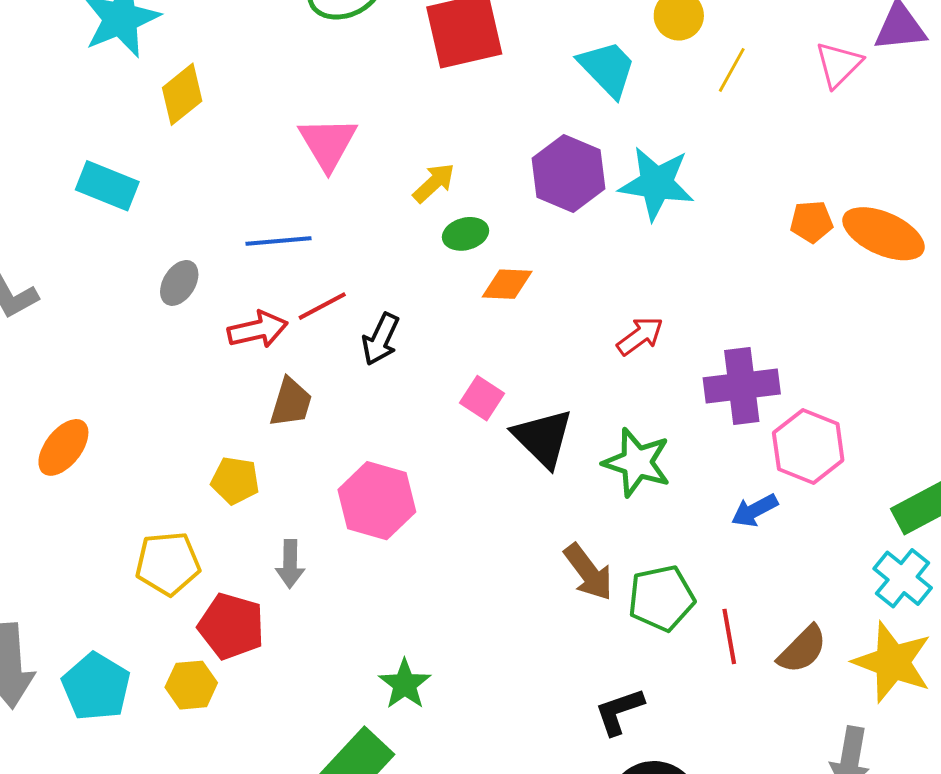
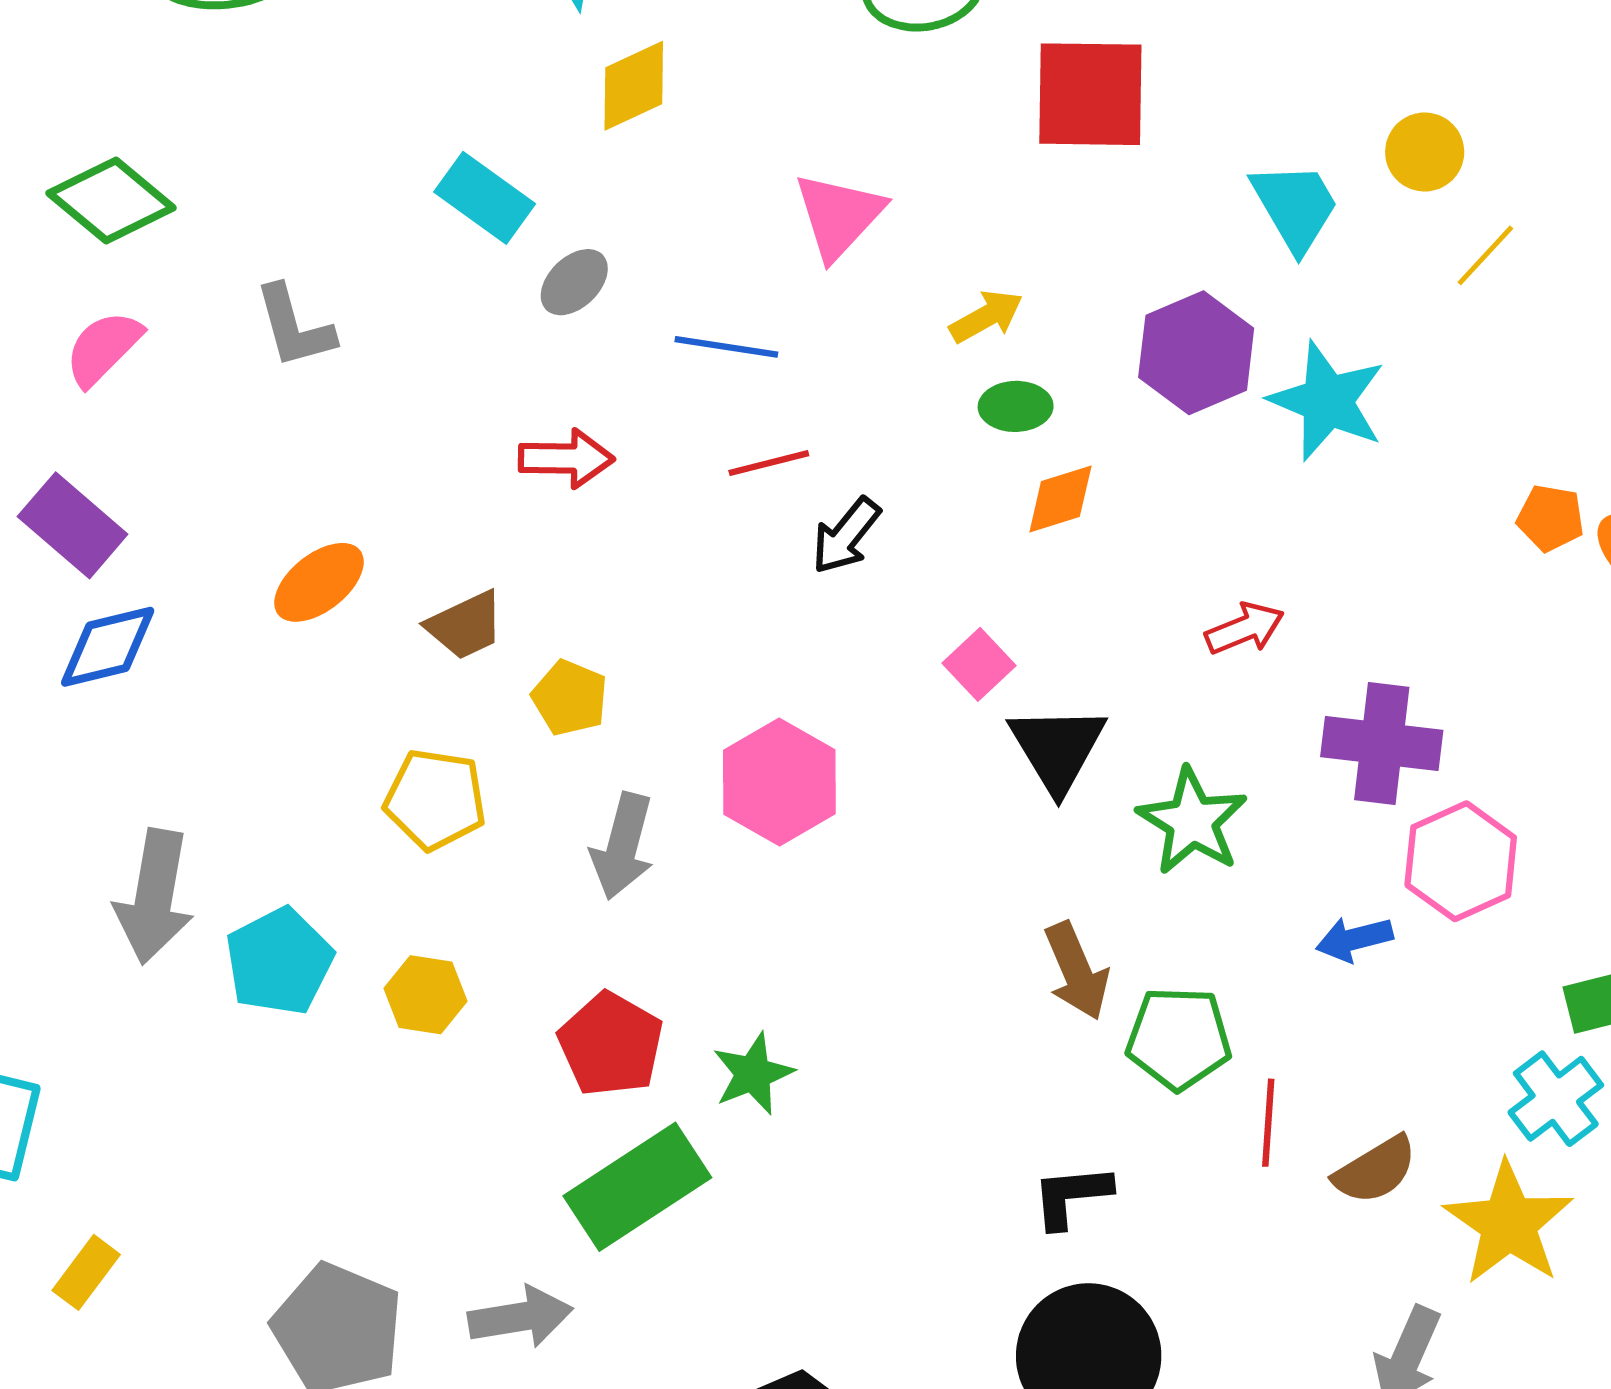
gray ellipse: (179, 283) -> (574, 282), moved
orange diamond: (507, 284) -> (1060, 499), turned -34
red arrow: (258, 330) -> (566, 459), moved
brown trapezoid: (291, 402) -> (465, 625), moved, turned 34
gray arrow: (290, 564) -> (623, 846), size x1.4
red pentagon: (231, 626) -> (611, 1044), moved

